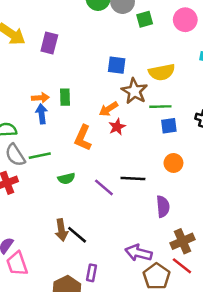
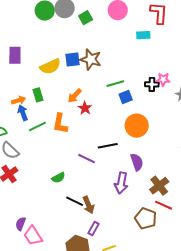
yellow semicircle: (162, 72) -> (50, 66), moved
brown star: (134, 91) -> (91, 59), moved
green line: (40, 156) -> (37, 126), moved
orange circle: (173, 163) -> (137, 126), size x1.5
green semicircle: (66, 179) -> (58, 178), moved
brown arrow: (61, 230) -> (88, 205), moved
purple arrow: (139, 253) -> (121, 183), moved, turned -80
purple rectangle: (92, 273) -> (94, 228), turned 32

